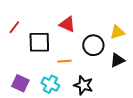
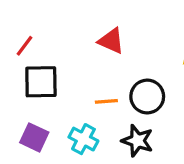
black square: (39, 42) -> (41, 82), moved
black circle: (93, 45) -> (147, 97), moved

